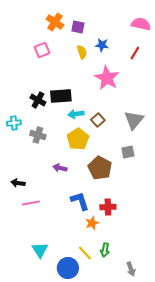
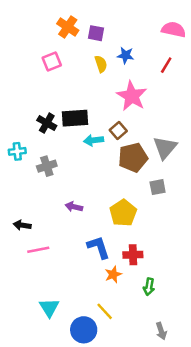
brown square: (98, 120) -> (118, 130), moved
gray cross: (38, 135) -> (47, 166), turned -35
yellow pentagon: (78, 139) -> (123, 213), moved
brown pentagon: (100, 168) -> (133, 157), moved, turned 30
green arrow: (105, 250) -> (149, 287), moved

